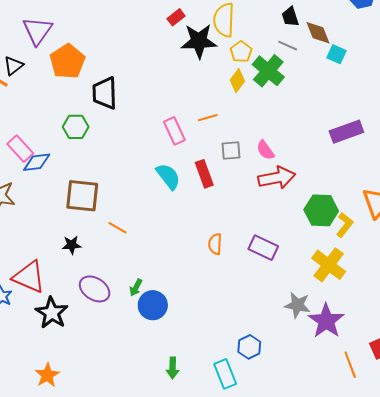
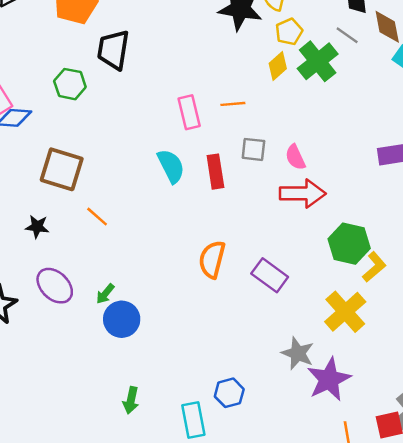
orange semicircle: (215, 244) -> (212, 259), size x1.4

